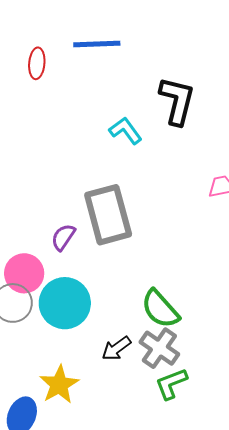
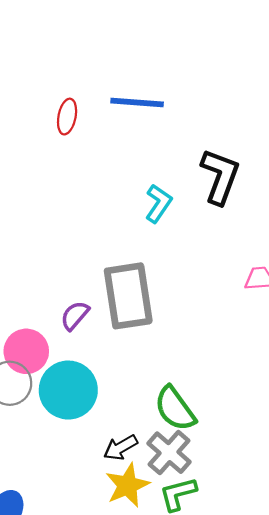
cyan L-shape: (126, 131) -> (158, 204), turned 64
yellow star: (59, 385) -> (127, 485), moved

